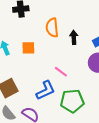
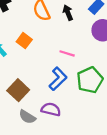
orange square: (28, 48) -> (24, 41), turned -32

